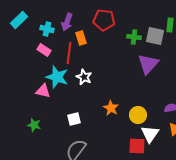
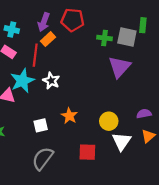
purple arrow: (67, 22) -> (44, 22), moved
orange rectangle: (81, 38) -> (48, 39), turned 64
cyan star: (57, 77) -> (22, 81), turned 30
orange star: (111, 108) -> (69, 116), moved
red square: (137, 146) -> (87, 152), moved

